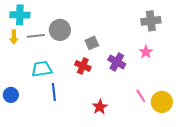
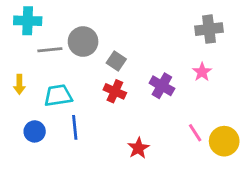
yellow arrow: (14, 37) -> (19, 84), moved
gray square: (92, 43) -> (116, 61), moved, turned -32
blue circle: (11, 95) -> (35, 131), moved

